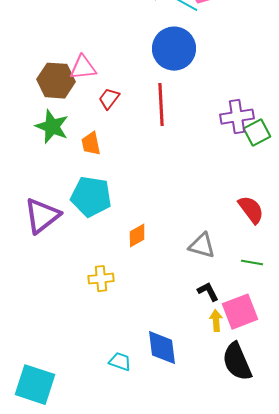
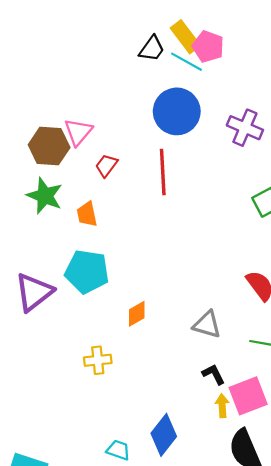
pink triangle: (83, 68) -> (78, 132), turned -44
purple cross: (237, 117) -> (245, 128), moved, turned 32
blue diamond: (162, 348) -> (164, 435), turned 45

